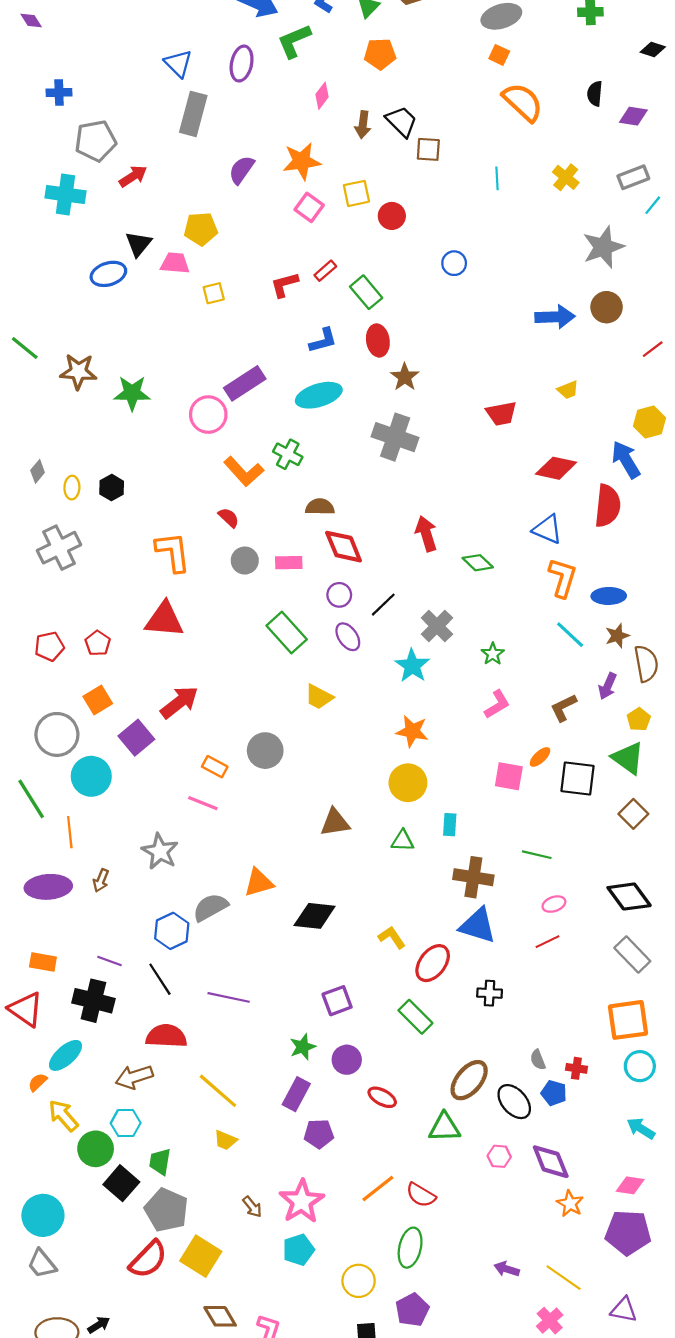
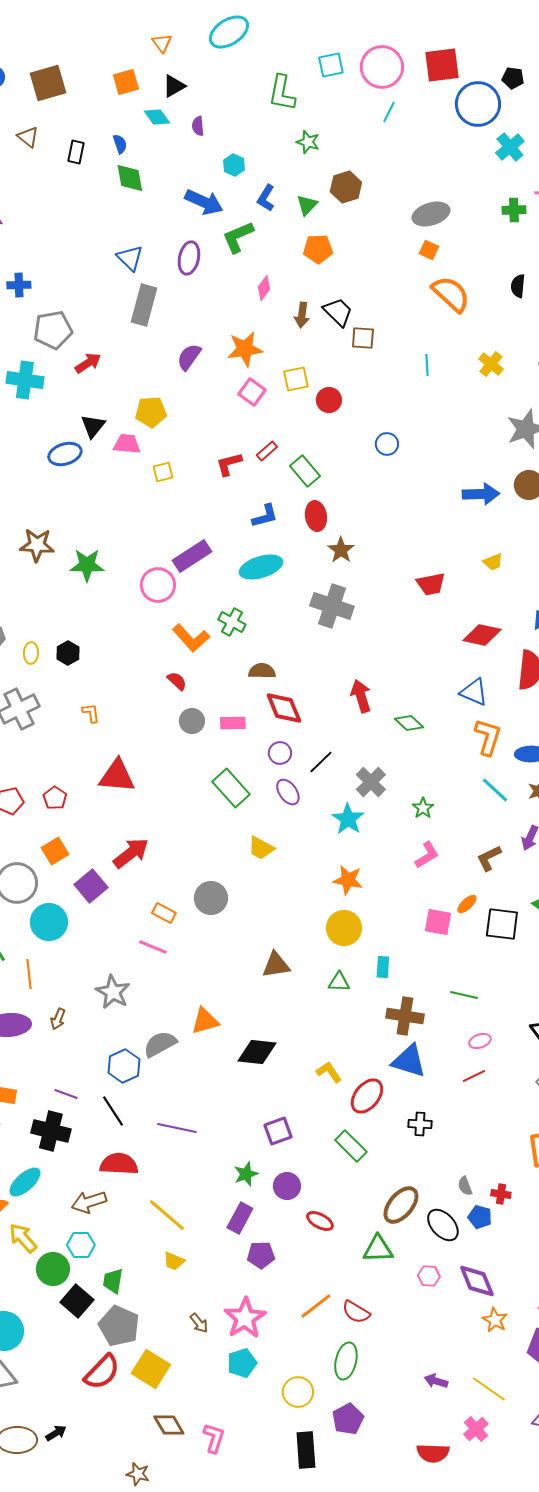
orange L-shape: (173, 552) -> (91, 713), moved, size x0.5

